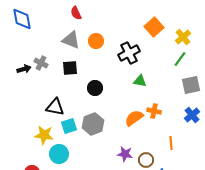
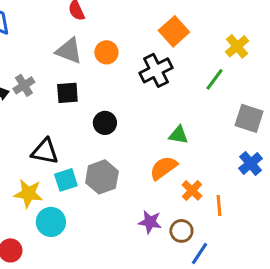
orange square: (154, 27) -> (174, 31), moved
green line: (180, 59) -> (214, 79), moved
gray cross: (41, 63) -> (24, 85), turned 32
green triangle: (140, 81) -> (178, 135), moved
gray square: (191, 85) -> (249, 118), turned 30
orange cross: (154, 111) -> (192, 190), moved, turned 32

